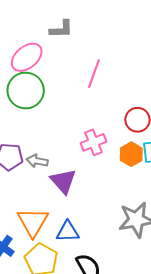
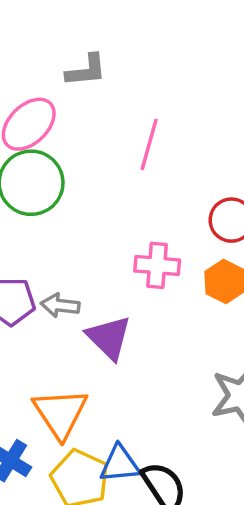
pink cross: (94, 142) -> (157, 265), turned 30
blue triangle: (68, 231) -> (120, 464), moved

